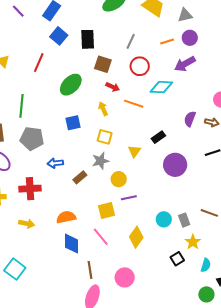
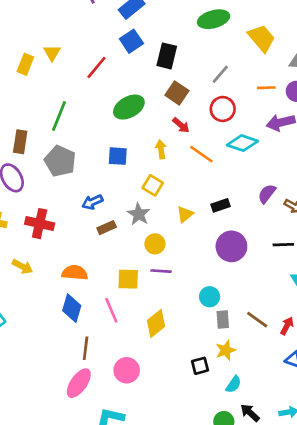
gray star: (100, 161) -> (139, 214), turned 30
blue arrow: (55, 163) -> (92, 202), moved, turned -35
cyan circle: (164, 219) -> (210, 297), moved

